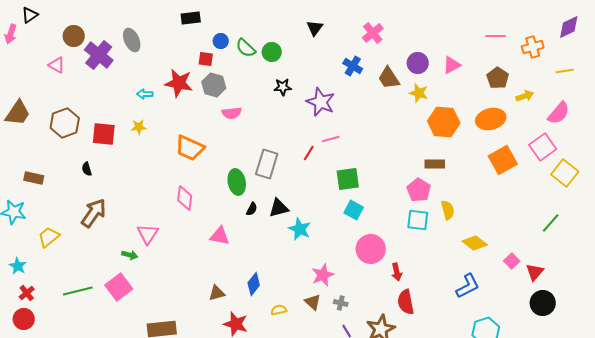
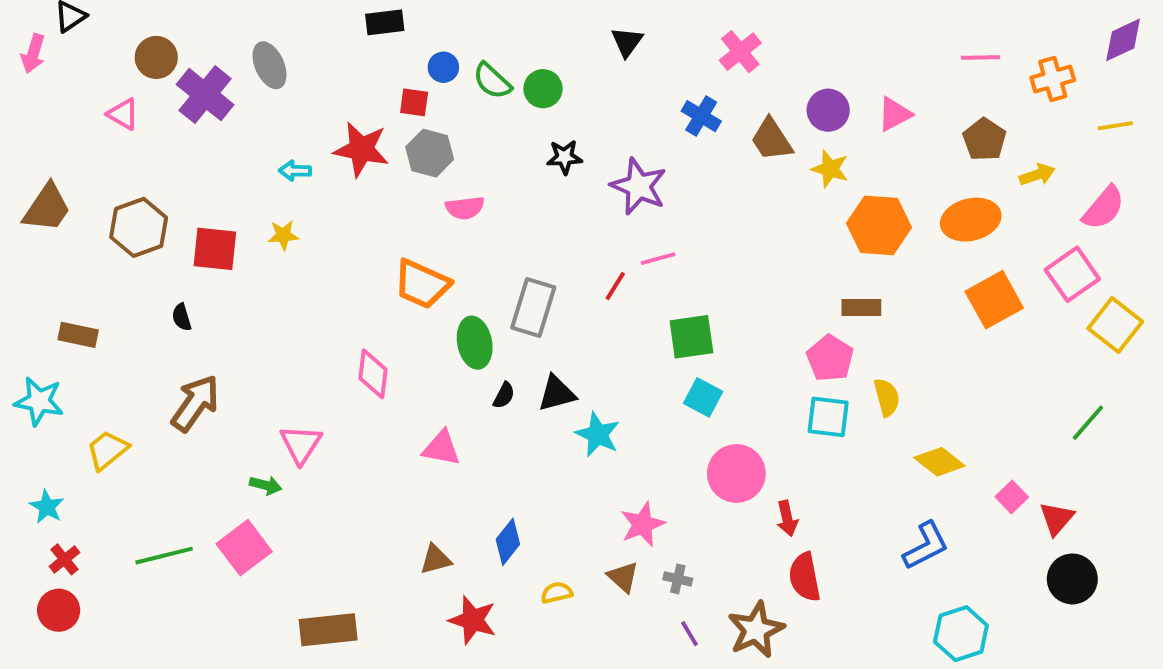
orange trapezoid: (190, 148) -> (422, 284), moved

